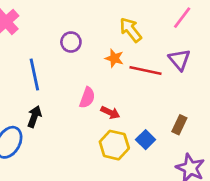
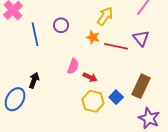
yellow arrow: (131, 30) -> (105, 16), turned 72
blue line: (34, 75) -> (35, 34), moved
brown rectangle: (179, 125) -> (141, 86), size x1.6

